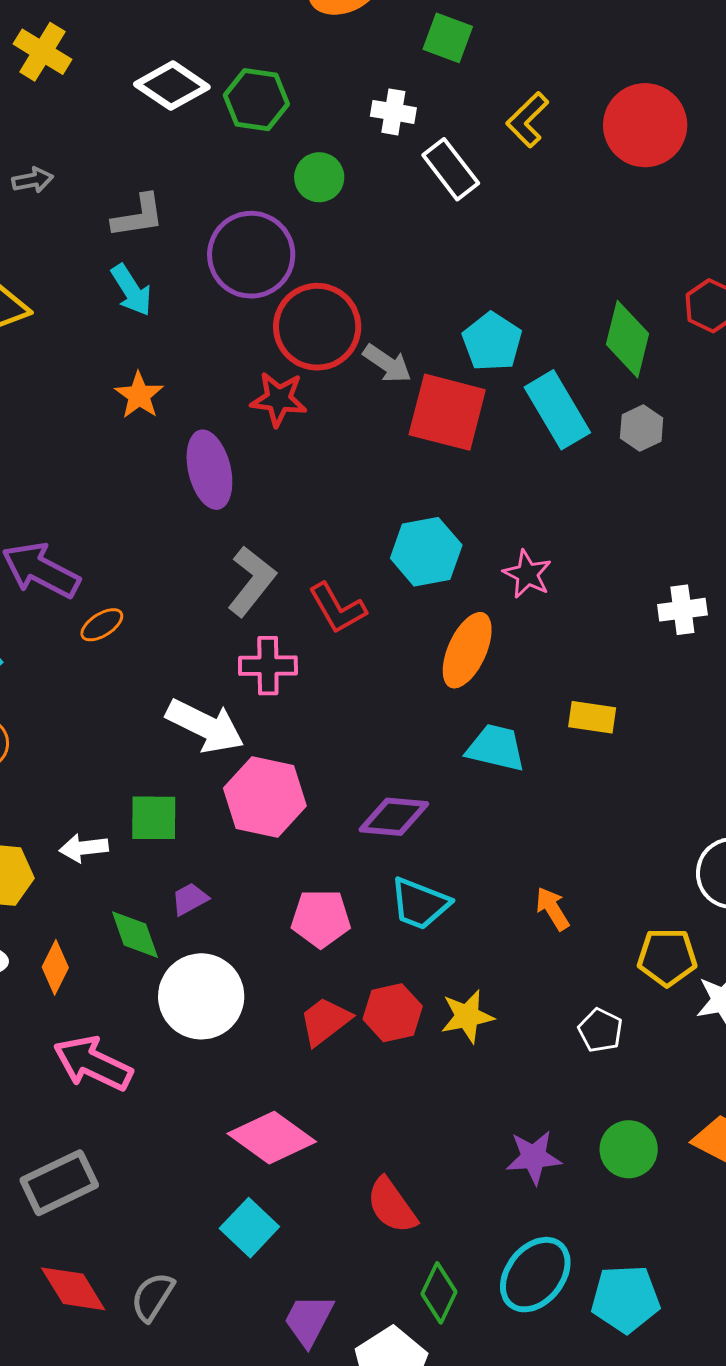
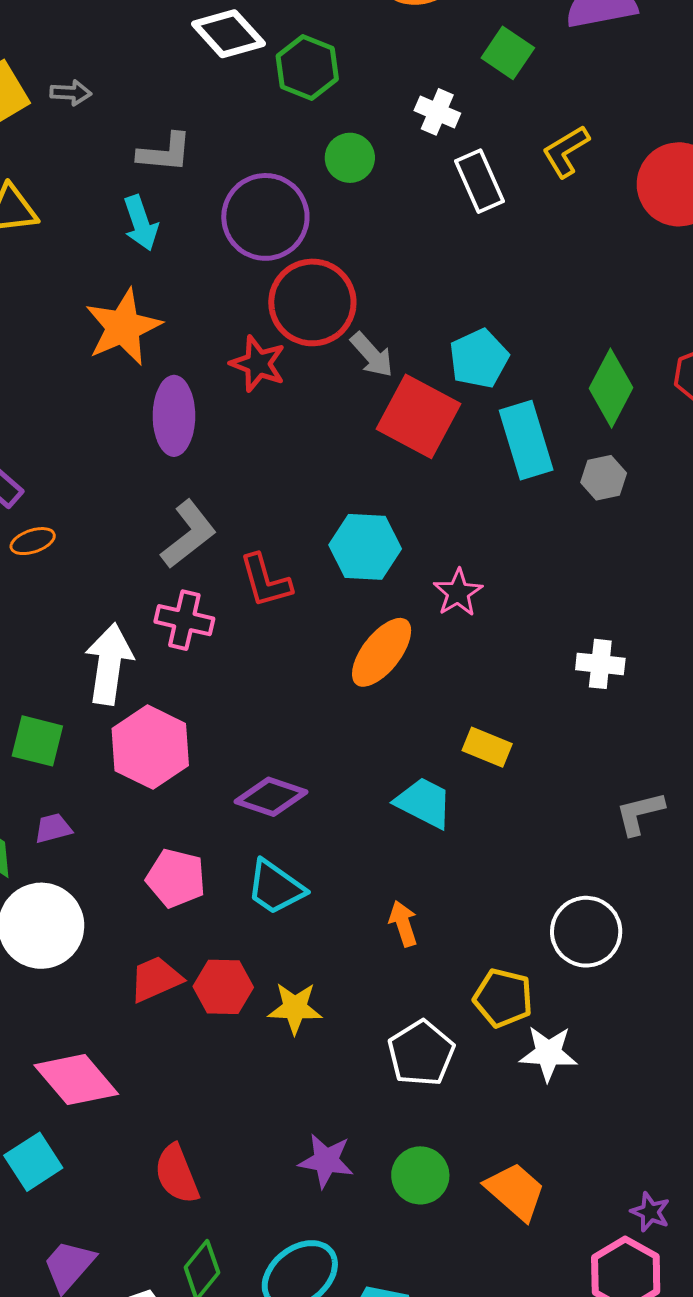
orange star: (139, 395) -> (123, 327), size x1.6
white arrow: (205, 726) -> (109, 664), turned -122
cyan trapezoid: (496, 748) -> (424, 803), moved
white pentagon: (600, 1030) -> (421, 1053), size x1.5

